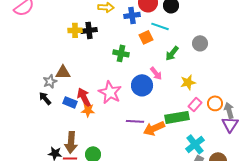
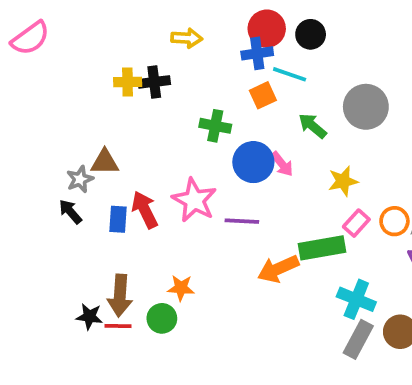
blue cross: (132, 15) -> (257, 53), moved
gray circle: (200, 43) -> (366, 107), size x1.5
green arrow: (172, 53) -> (312, 126), turned 91
blue circle: (142, 85) -> (253, 162), moved
blue rectangle: (70, 102) -> (118, 219), turned 72
orange star: (88, 110) -> (181, 288), moved
purple line: (135, 121) -> (242, 221), moved
cyan cross: (195, 144) -> (356, 299), turned -30

